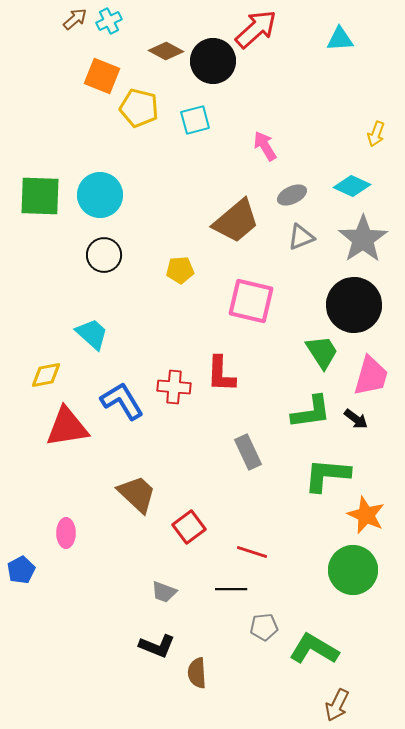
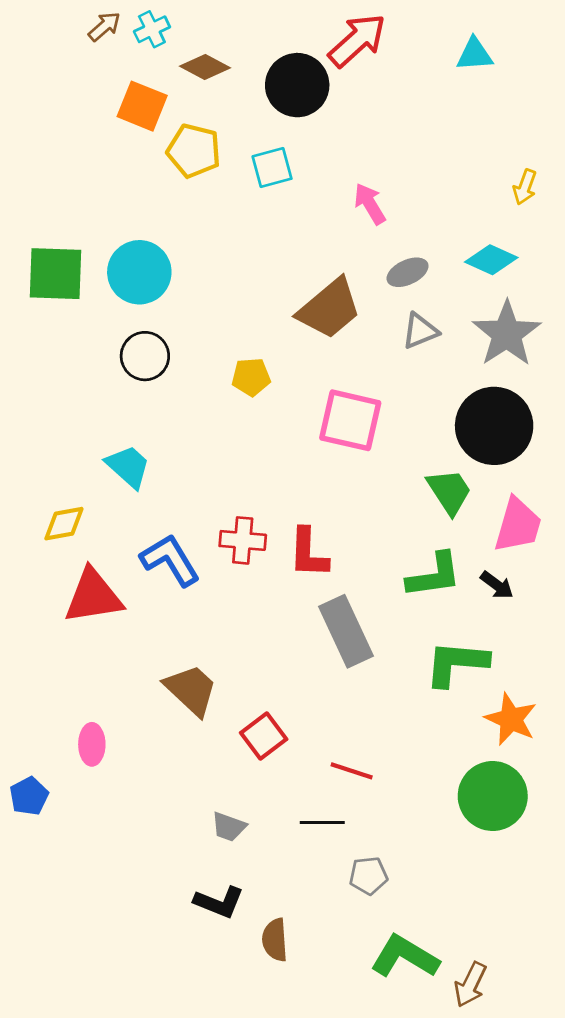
brown diamond: (166, 51) -> (205, 67), moved
red L-shape: (221, 374) -> (308, 553), moved
gray rectangle: (248, 452) -> (346, 631), size x1.4
green L-shape: (314, 649) -> (405, 957), moved

